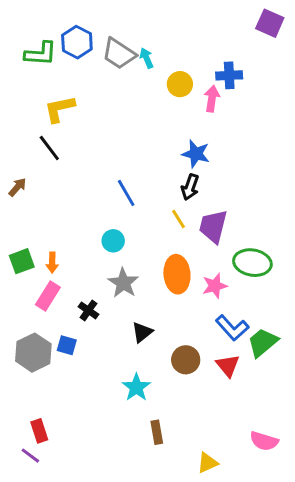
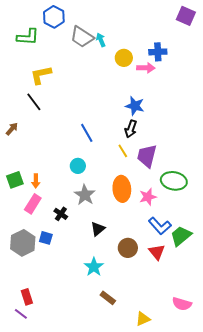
blue hexagon: (77, 42) -> (54, 17), moved
pink arrow: (212, 99) -> (146, 68), turned 84
brown rectangle: (157, 432) -> (108, 298), turned -42

